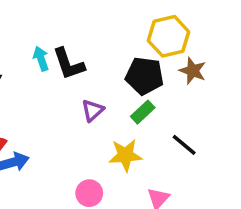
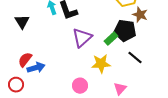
black pentagon: (144, 76) -> (125, 31), moved
purple triangle: (93, 110) -> (82, 38), size x1.5

